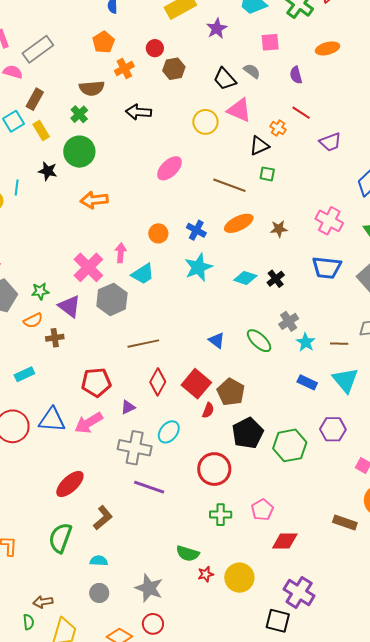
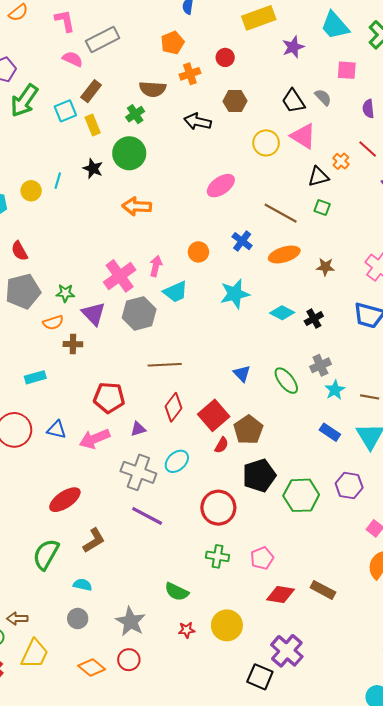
brown hexagon: (174, 69) -> (235, 101), moved
blue cross: (196, 230) -> (242, 241), moved
blue triangle: (52, 420) -> (57, 430), size x0.7
brown rectangle: (345, 523) -> (323, 590), moved
red star: (206, 574) -> (187, 630), moved

